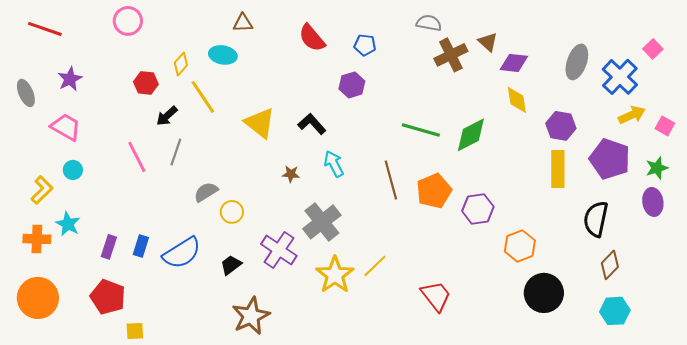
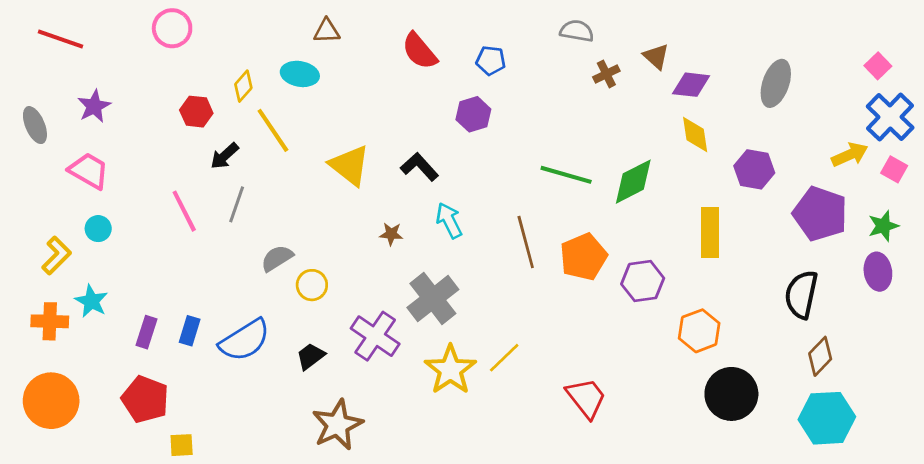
brown cross: (451, 55) -> (606, 74), size x0.6
blue cross: (620, 77) -> (890, 117), moved
yellow rectangle: (558, 169) -> (710, 233), moved
cyan hexagon: (615, 311) -> (827, 418), size x1.4

